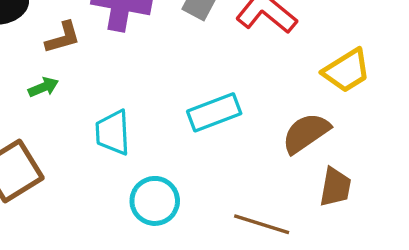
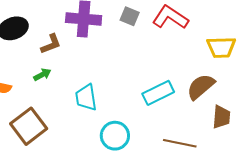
yellow trapezoid: (346, 71) -> (221, 47), turned 36
cyan rectangle: (214, 112) -> (158, 93), moved

